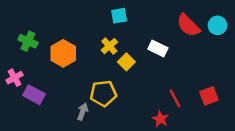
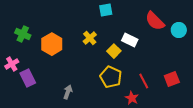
cyan square: (119, 16) -> (106, 10), moved
cyan circle: (217, 25) -> (179, 30), moved
yellow square: (126, 62) -> (114, 51), moved
yellow pentagon: (103, 93) -> (111, 77), moved, turned 30
purple rectangle: (34, 95) -> (28, 78), turned 36

